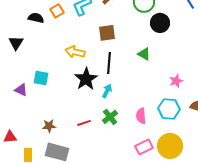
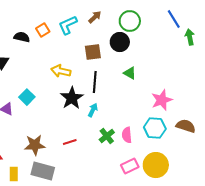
black circle: (160, 23) -> (120, 42), moved
cyan square: (41, 78) -> (27, 97), turned 35
pink star: (176, 81) -> (162, 100), size x1.5
green cross: (110, 117) -> (107, 136), moved
brown star: (49, 126) -> (35, 145), size x1.5

